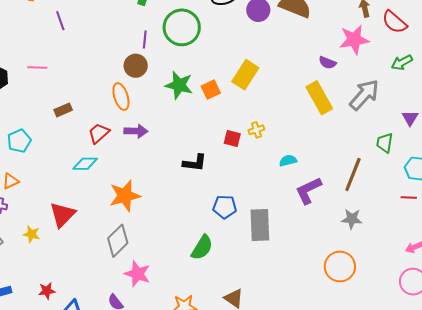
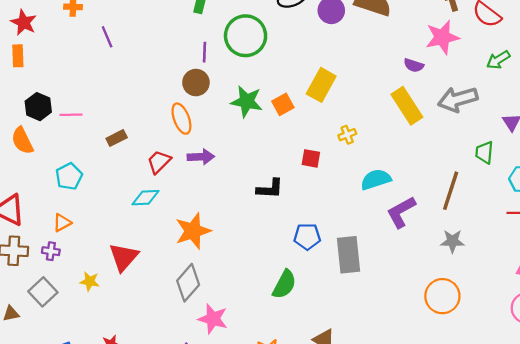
pink line: (37, 68) -> (71, 115), moved
gray arrow: (364, 95) -> (458, 99), turned -144
yellow cross: (256, 130) -> (347, 135), moved
cyan semicircle: (288, 161) -> (376, 179), size x1.5

